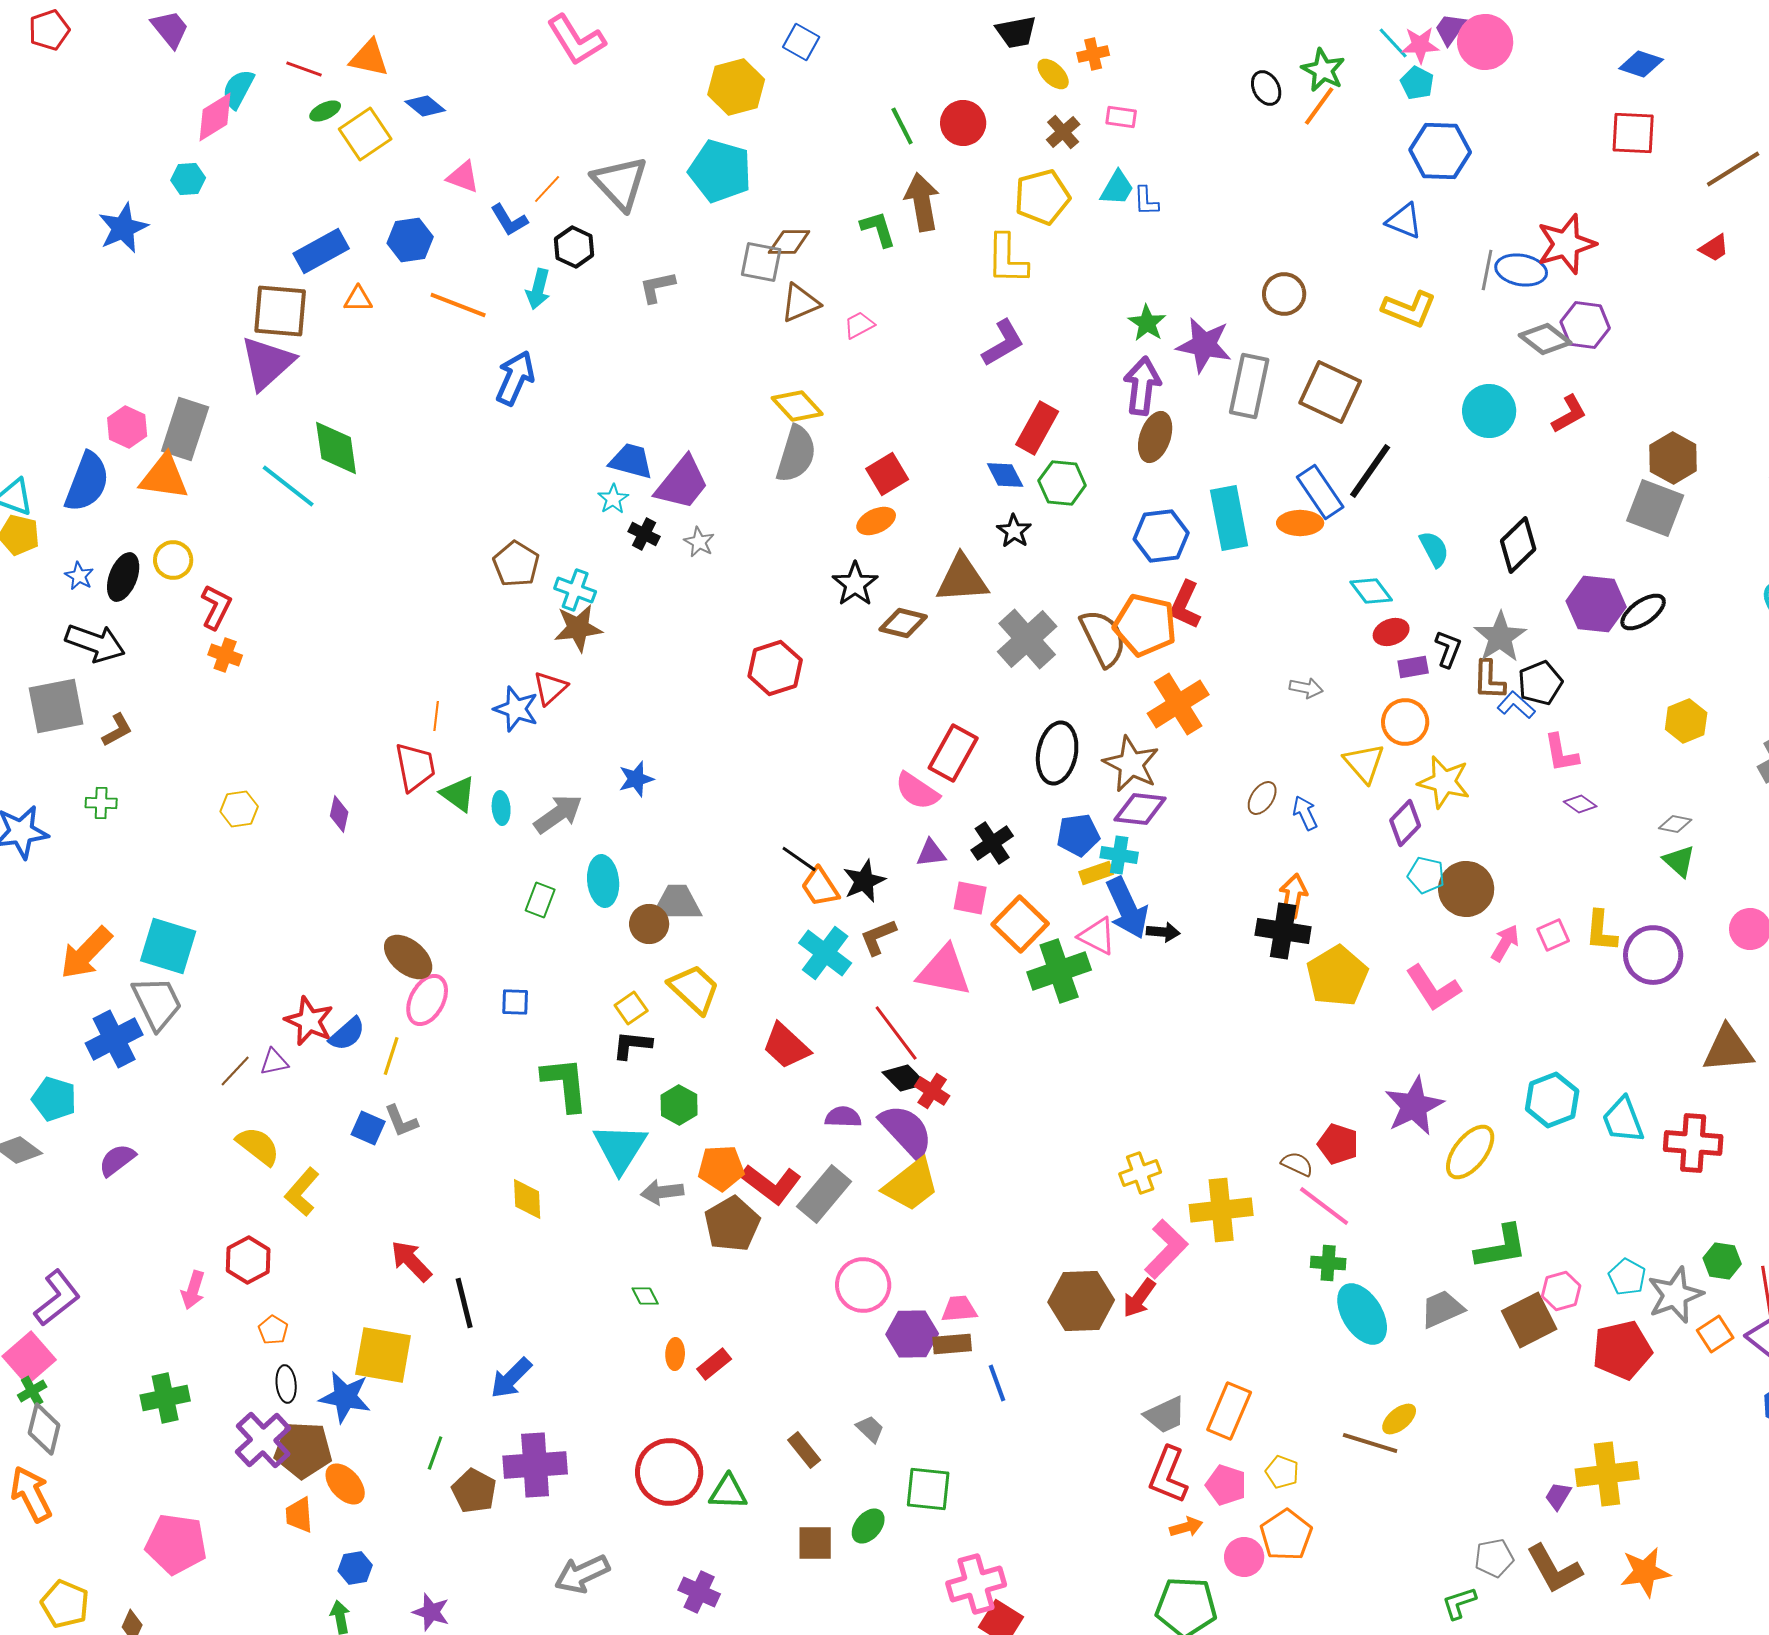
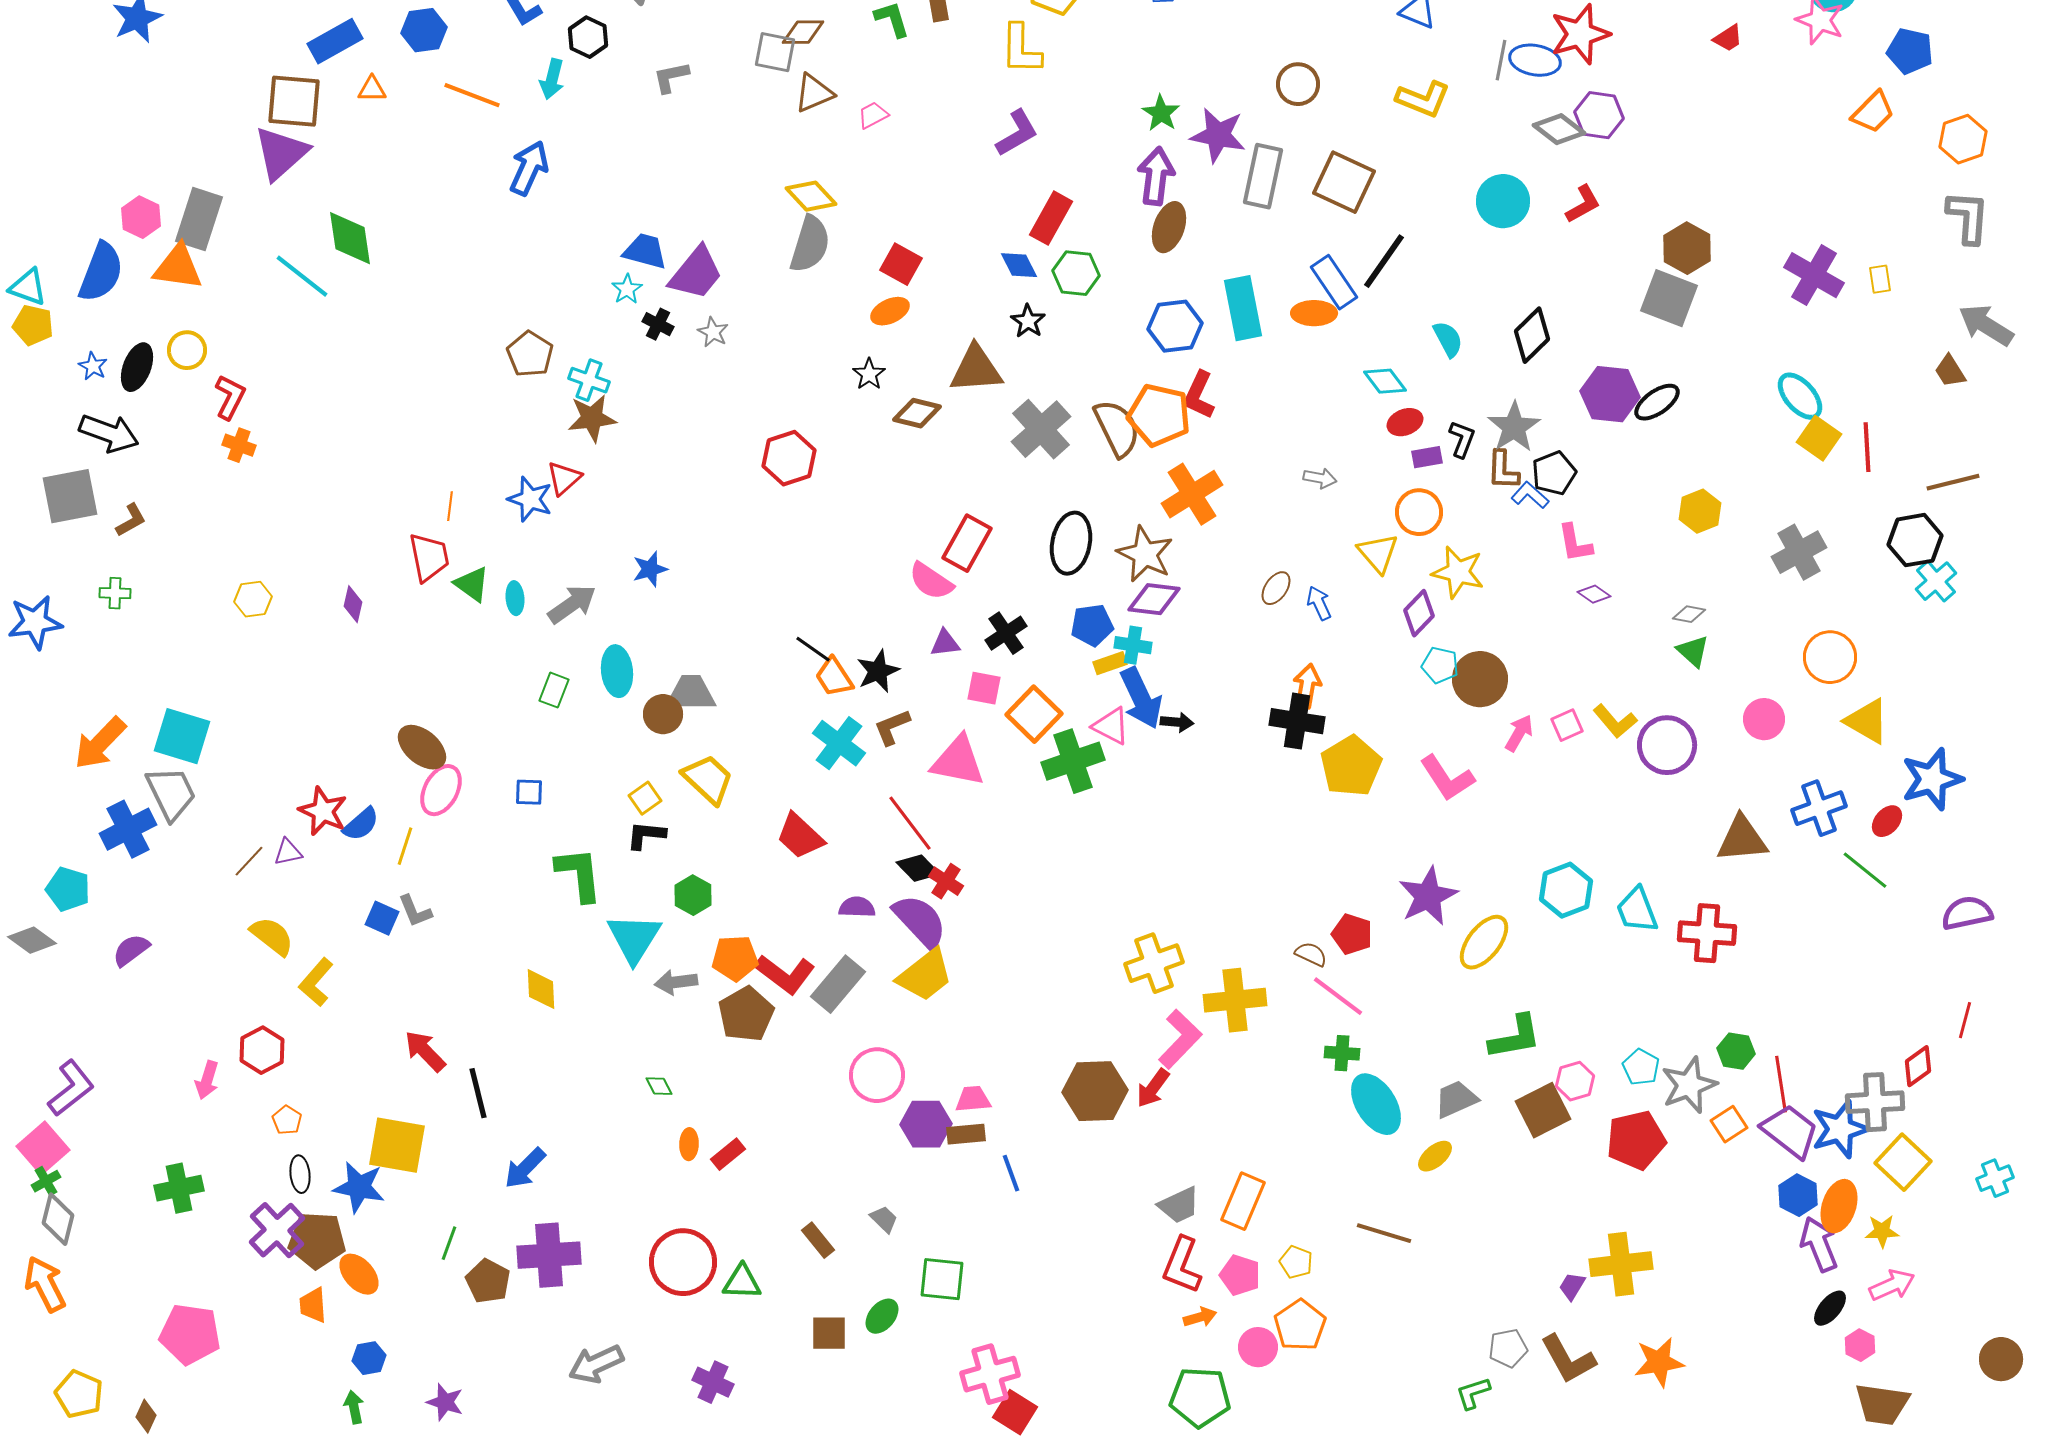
red square: (887, 474) -> (901, 264), turned -30
black star: (855, 584) -> (869, 374), size x0.7
yellow L-shape: (1601, 931) -> (1615, 721), turned -45
yellow cross: (1140, 1173) -> (1154, 963), size x1.4
yellow ellipse: (1399, 1419) -> (1435, 1156), moved

